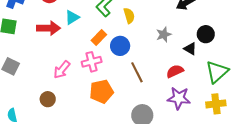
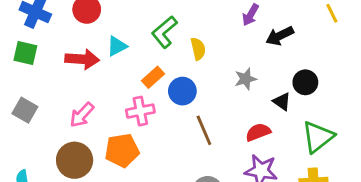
pink arrow: (62, 70) -> (82, 115), moved
orange pentagon: (101, 91) -> (122, 150), moved
brown circle: (48, 99) -> (75, 160), size x1.6

